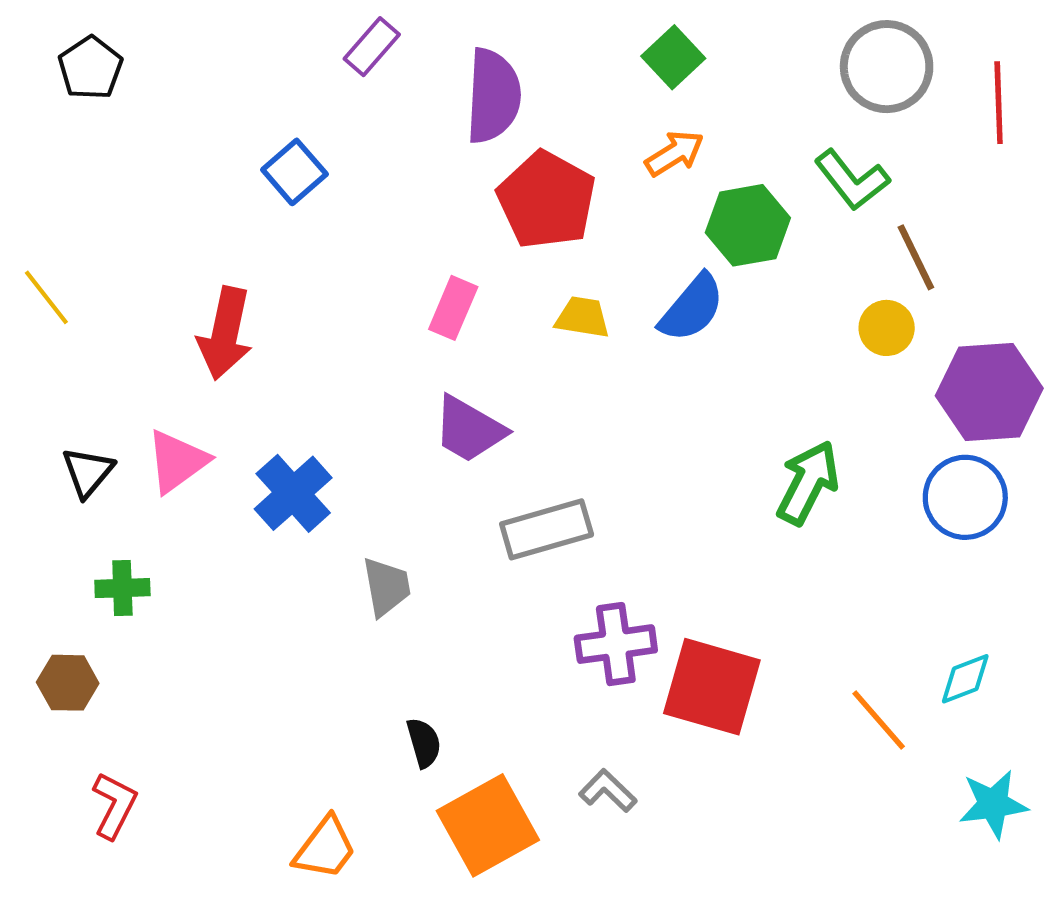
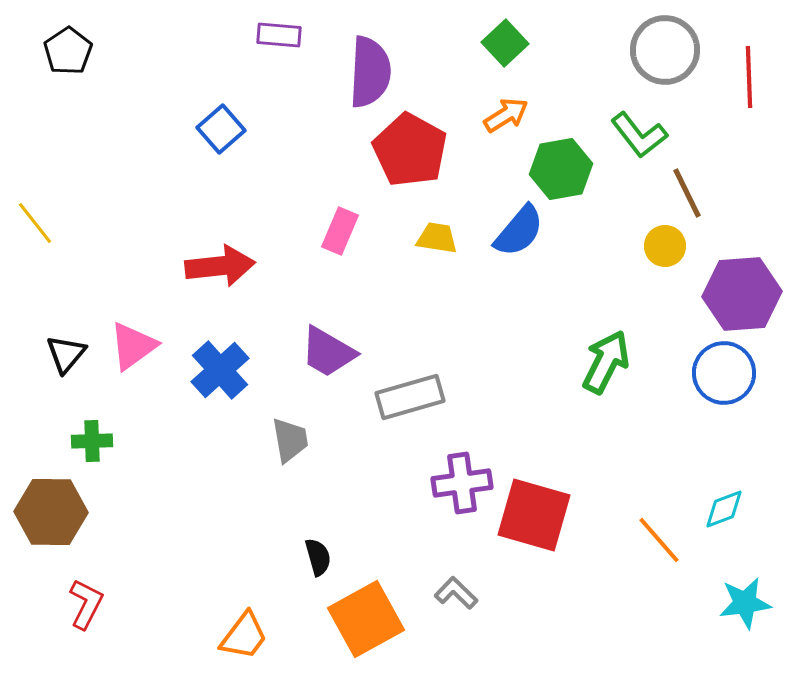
purple rectangle: (372, 47) -> (279, 35), turned 54
red arrow: (225, 333) -> (220, 266), moved, turned -108
purple trapezoid: (469, 429) -> (328, 352), moved
brown hexagon: (68, 683) -> (51, 512), size x1.6

